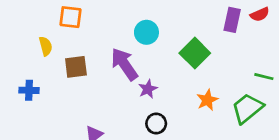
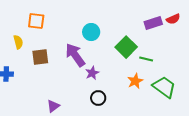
purple rectangle: (232, 20) -> (153, 23), turned 60
green line: (264, 77) -> (146, 59), moved
green trapezoid: (247, 108) -> (164, 87), turned 75

